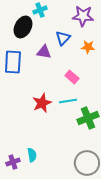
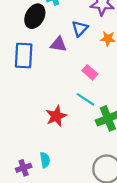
cyan line: (68, 101) -> (85, 99), turned 42
red star: (42, 103) -> (56, 116), moved

